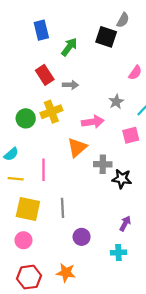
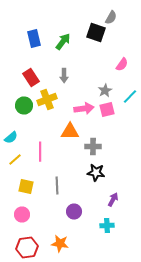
blue rectangle: (41, 30) -> (34, 38), moved
red rectangle: (45, 75) -> (31, 78), moved
gray arrow: (70, 85) -> (64, 76), turned 88
pink square: (131, 135) -> (107, 110), moved
orange triangle: (77, 147) -> (70, 132), turned 42
yellow line: (16, 179) -> (15, 160), turned -48
black star: (122, 179) -> (96, 172), moved
yellow square: (28, 209) -> (26, 186), size x0.7

